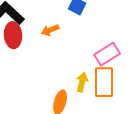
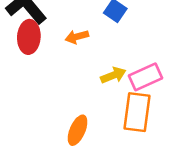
yellow arrow: (82, 82) -> (113, 75), moved, turned 48

